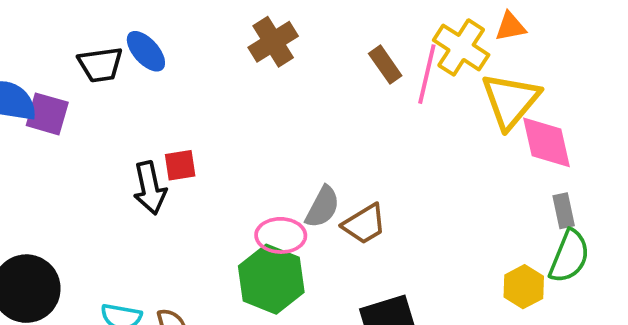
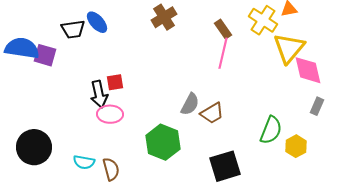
pink line: (427, 74) -> (223, 53), moved
gray rectangle: (564, 211) -> (317, 106), turned 36
pink ellipse: (281, 235) -> (110, 114), moved
green semicircle: (569, 256) -> (271, 130), moved

